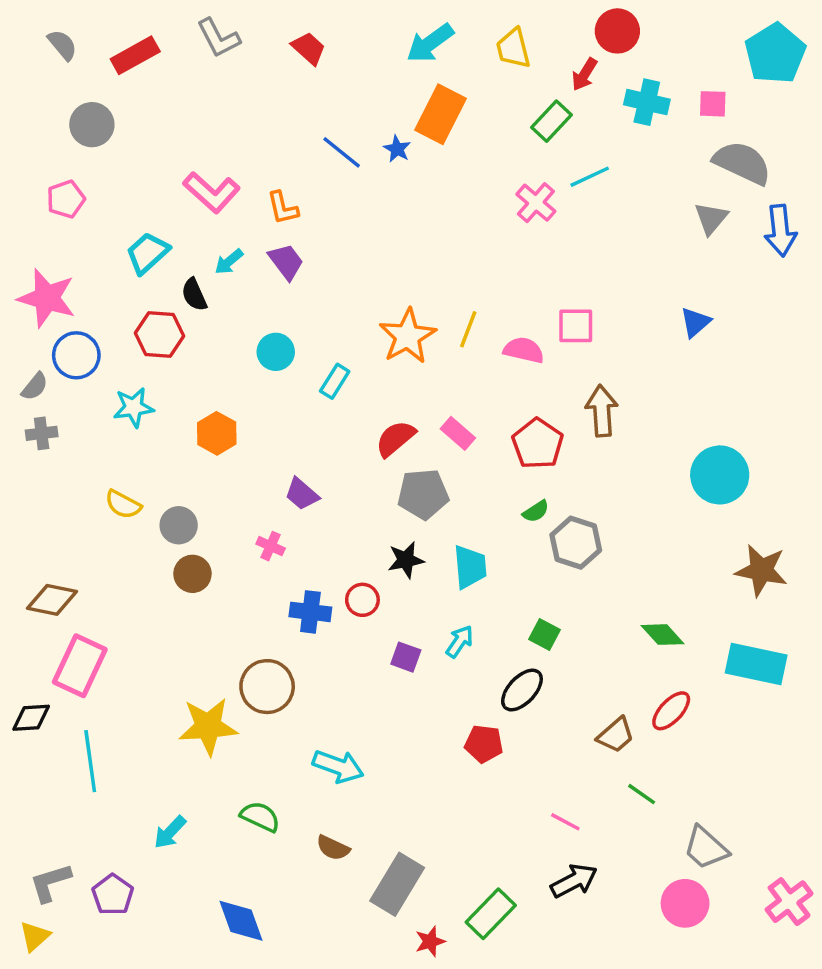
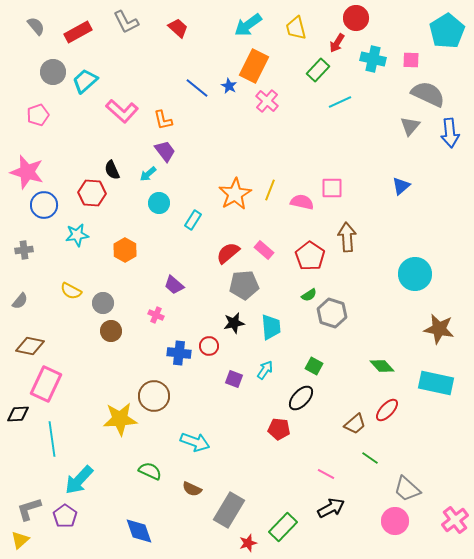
pink cross: (536, 203) -> (267, 101), moved
cyan trapezoid: (147, 253) -> (85, 81), moved
cyan arrow: (229, 262) -> (148, 174), moved
gray semicircle: (35, 387) -> (20, 301), moved
cyan arrow: (170, 832) -> (79, 480), moved, size x1.5

